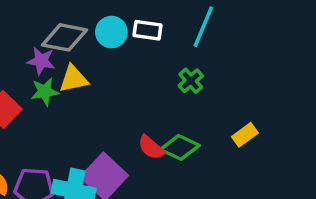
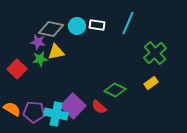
green cross: (191, 81) -> (155, 53), moved, size x1.6
red semicircle: (151, 147) -> (99, 107), moved

